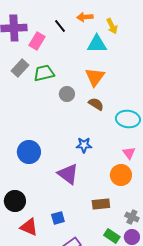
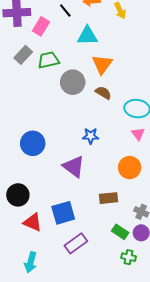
cyan triangle: (97, 44) -> (87, 36), moved
gray circle: (67, 94) -> (73, 82), size x1.5
pink triangle: (129, 153) -> (138, 134), moved
blue square: (58, 218) -> (63, 213), size x1.6

